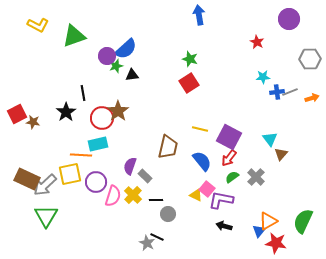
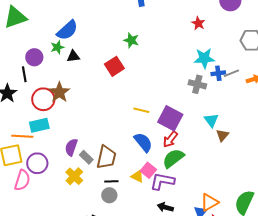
purple circle: (107, 56) -> (34, 57), moved
cyan star: (263, 77) -> (204, 58), size x1.5
red square: (189, 83) -> (114, 66), moved
brown trapezoid: (168, 147) -> (106, 157), moved
green semicircle: (232, 177) -> (173, 158), size x1.6
gray cross: (256, 177) -> (197, 84), moved, turned -30
pink semicircle: (113, 196) -> (22, 180), moved
black line: (156, 200) -> (111, 181), moved

